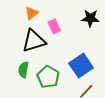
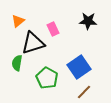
orange triangle: (32, 13) -> (18, 21), moved
green semicircle: (23, 70) -> (17, 63), moved

